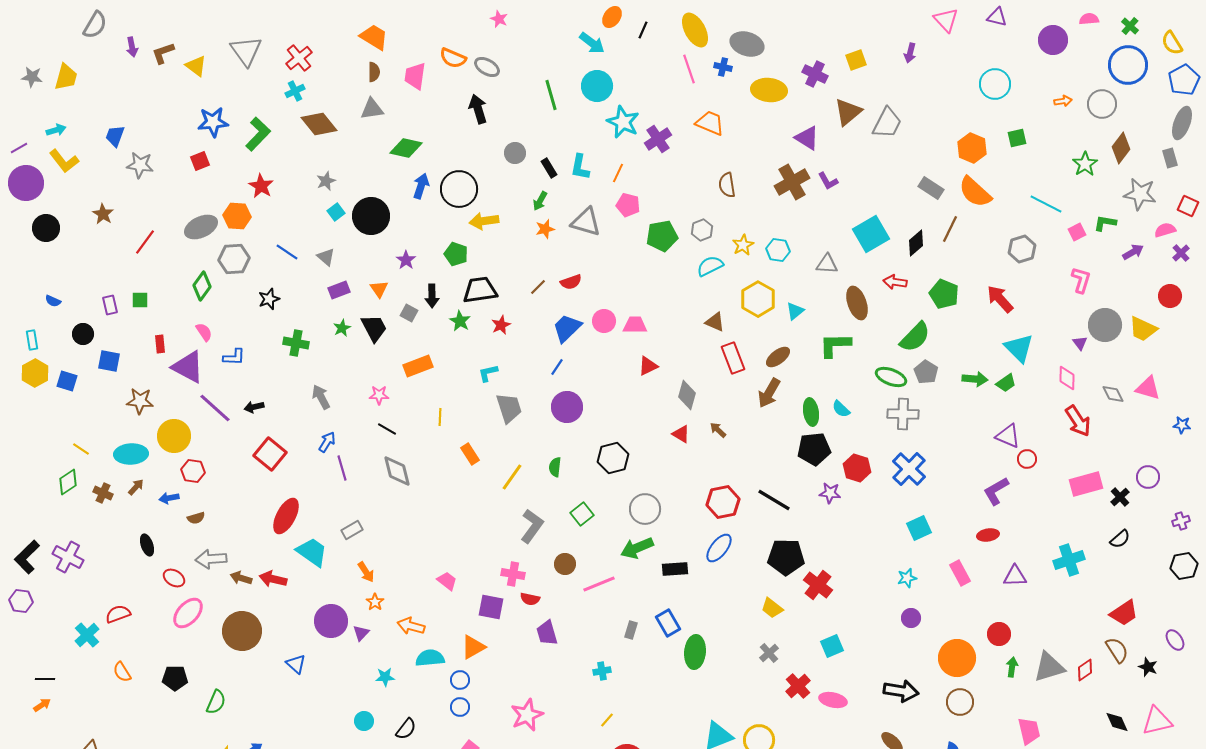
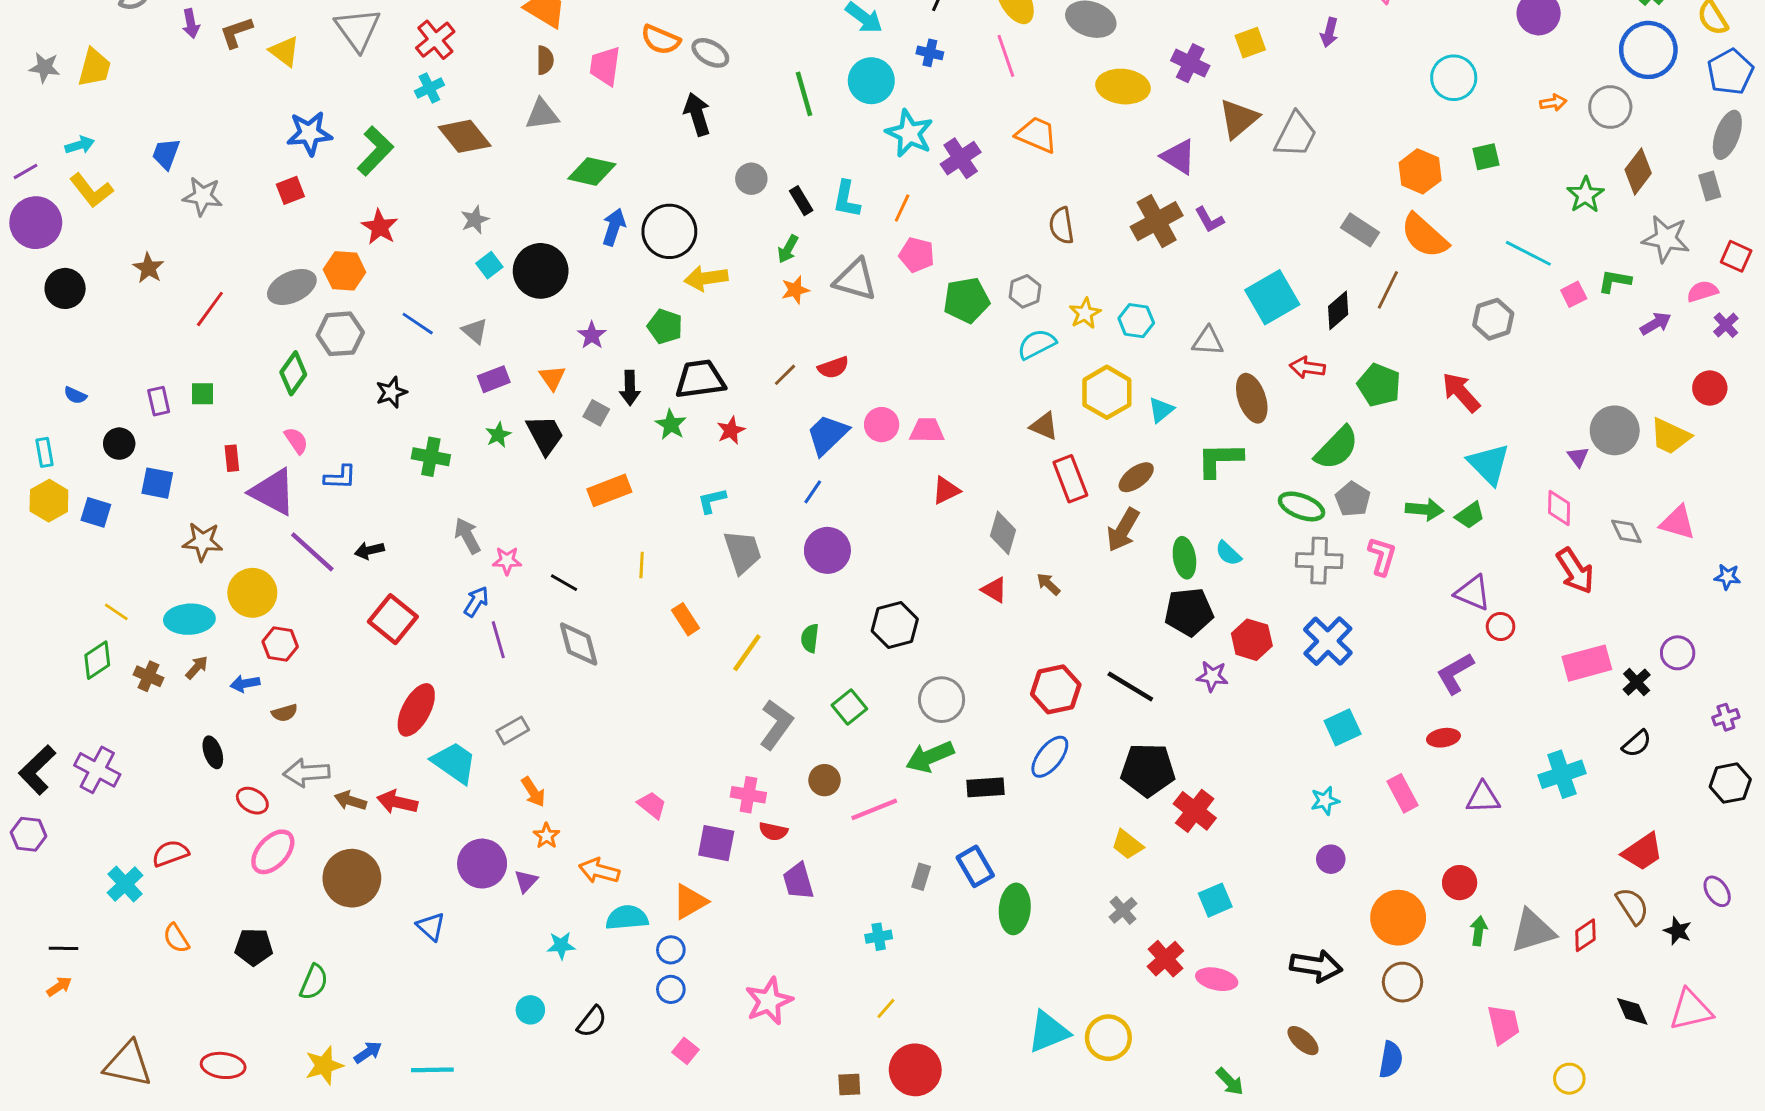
blue cross: (723, 67) -> (930, 53), moved
pink L-shape: (1081, 280) -> (1382, 556), moved
pink star: (379, 395) -> (507, 561), moved

